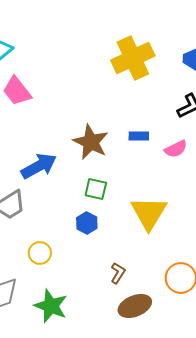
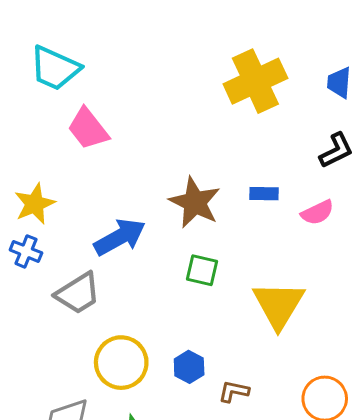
blue hexagon: (87, 223) -> (189, 367), moved
yellow circle: (40, 253) -> (121, 363), size x1.6
brown L-shape: (118, 273) -> (234, 391), turned -110

